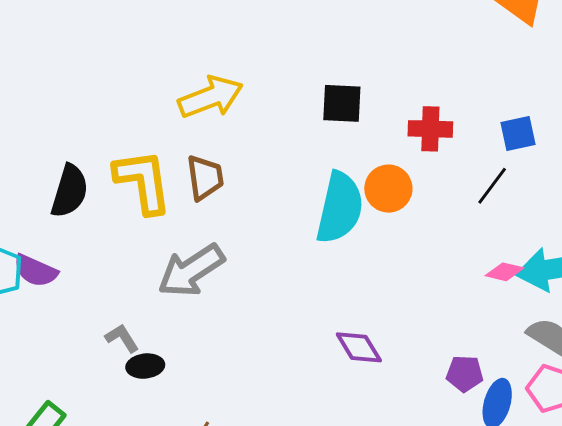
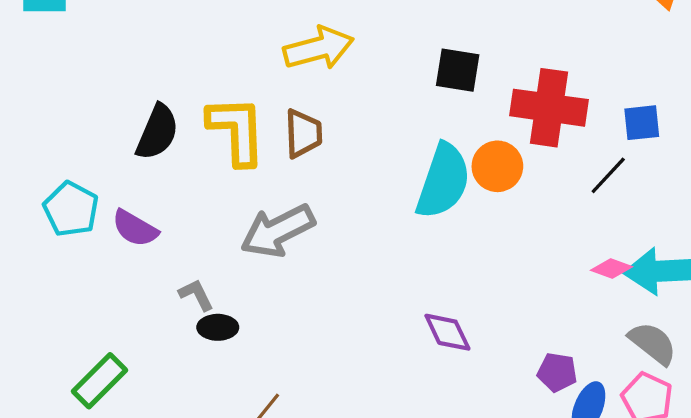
red cross: (430, 129) -> (549, 108), size x1.6
purple semicircle: (36, 271) -> (135, 228), moved

